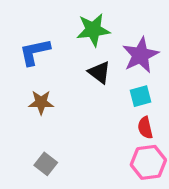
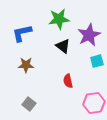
cyan square: (140, 96) -> (97, 61), moved
red semicircle: (145, 128) -> (68, 81), moved

